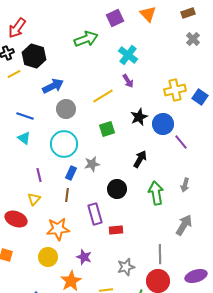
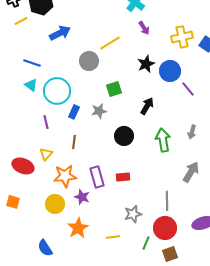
purple arrow: (128, 81) -> (144, 28), moved
gray circle: (66, 109) -> (89, 61), moved
green square: (107, 129) -> (114, 89), moved
cyan circle: (64, 144) -> (57, 91), moved
blue rectangle: (71, 173) -> (74, 112), moved
yellow triangle: (34, 199) -> (46, 154), moved
purple rectangle: (95, 214) -> (97, 177), moved
purple star: (84, 257) -> (82, 197), moved

